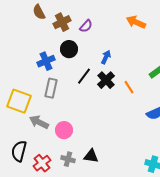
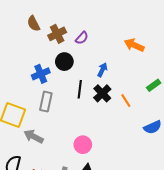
orange arrow: (136, 22) -> (134, 45), moved
black line: (84, 76) -> (80, 89), turned -30
pink circle: (64, 130) -> (83, 145), moved

